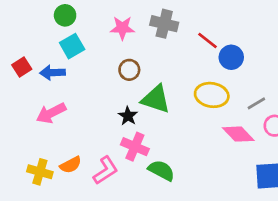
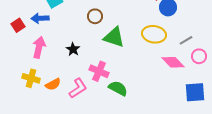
red square: (22, 67) -> (18, 25), moved
pink arrow: (51, 113) -> (39, 47), turned 130
black star: (128, 116) -> (73, 49), moved
yellow cross: (40, 172) -> (31, 78), moved

